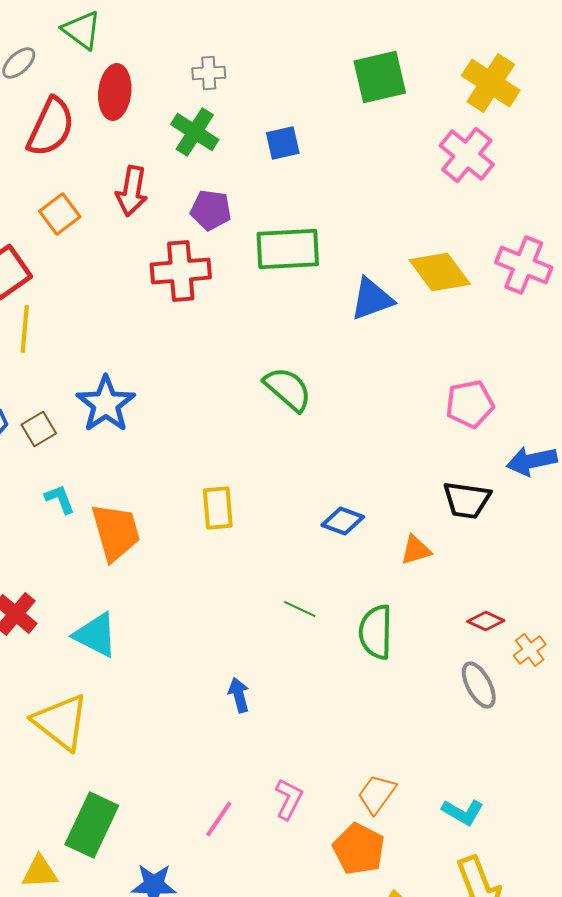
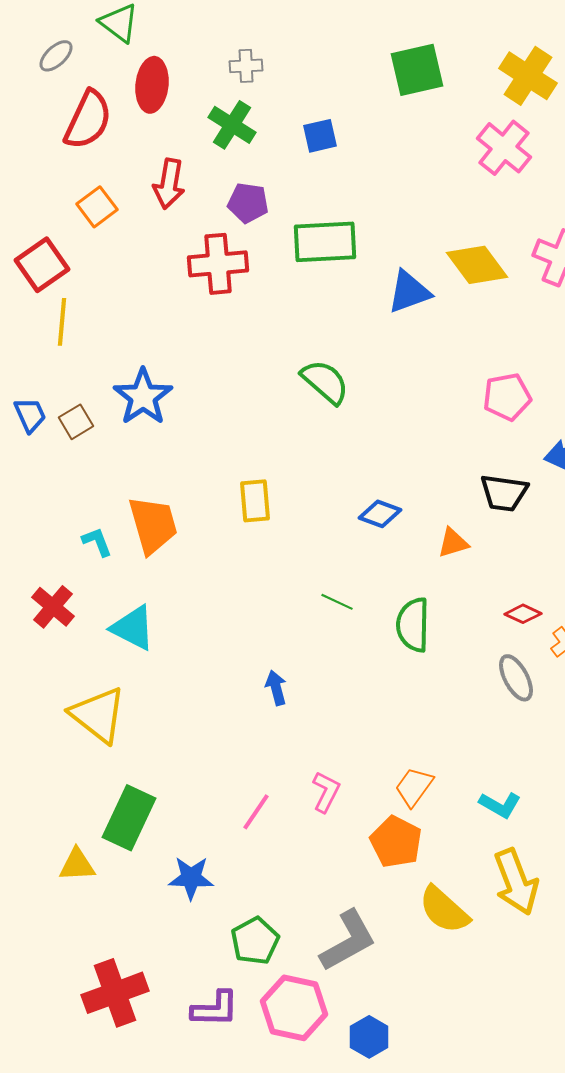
cyan L-shape: (60, 499) -> (97, 542), moved

